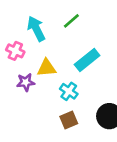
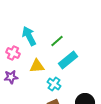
green line: (71, 21) -> (57, 41), moved
purple star: (26, 82) -> (11, 77), moved

